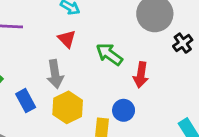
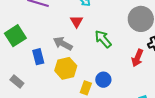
gray arrow: (55, 74) -> (63, 44), turned 114
red arrow: (141, 75) -> (137, 58), moved

